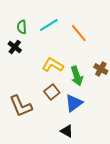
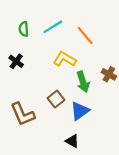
black cross: (15, 47) -> (16, 61), moved
yellow L-shape: (53, 65) -> (65, 59), moved

